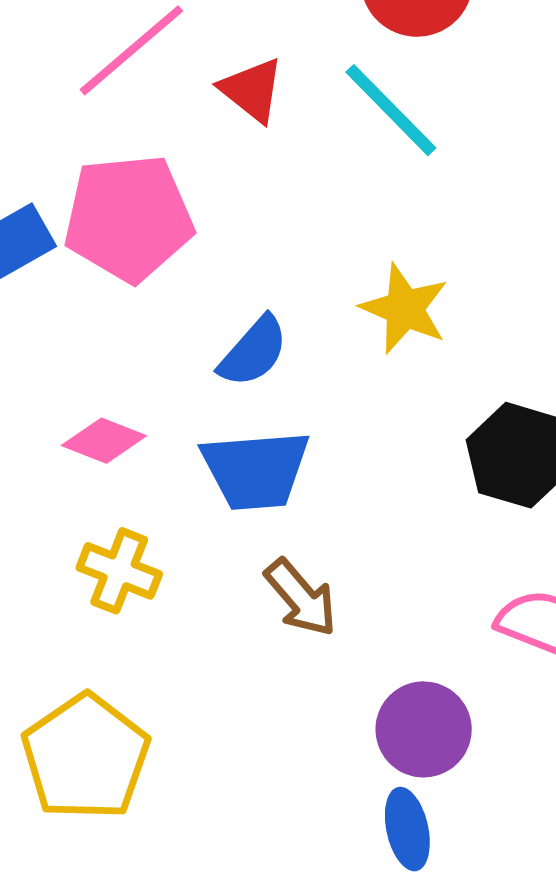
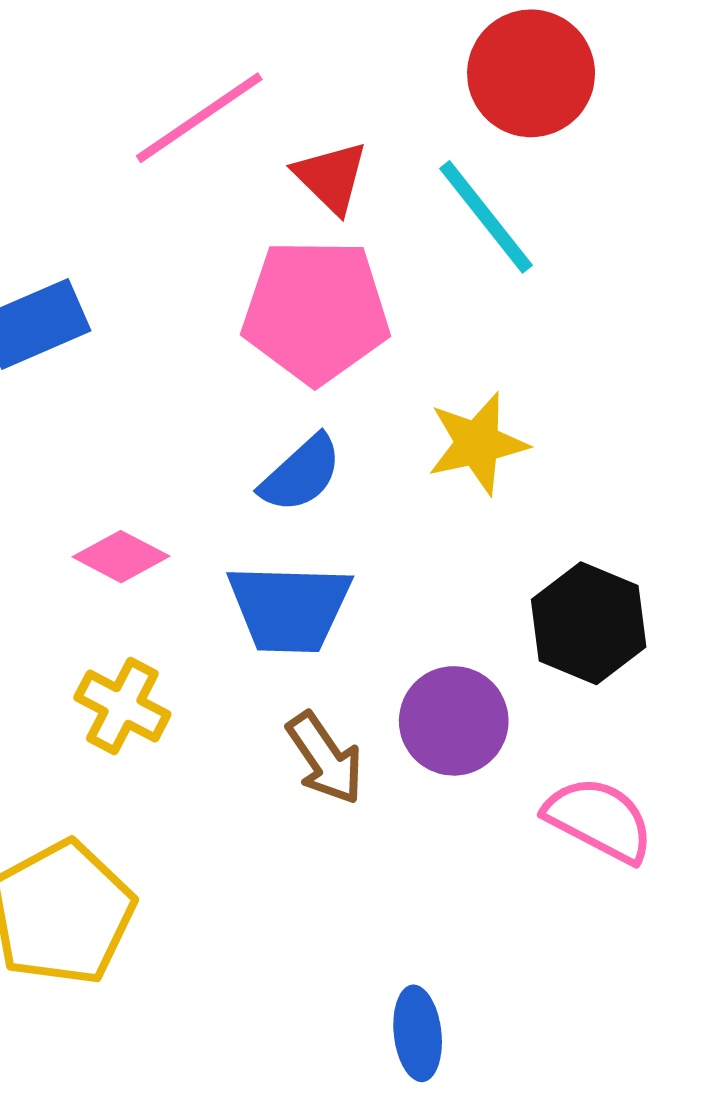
pink pentagon: (129, 218) -> (316, 311), moved
yellow star: (404, 309) -> (477, 443), turned 30
purple circle: (424, 729) -> (454, 721), moved

